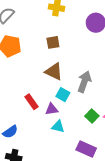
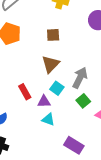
brown triangle: (54, 72) -> (50, 64), turned 42
green square: (92, 116) -> (83, 101), moved

